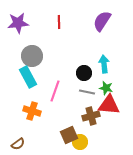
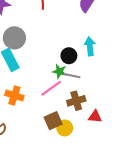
green star: (106, 88) -> (59, 71), moved
pink line: (55, 91) -> (51, 88), moved, turned 35
red triangle: (109, 105) -> (95, 116), moved, size x0.6

